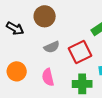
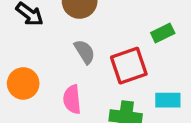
gray semicircle: (52, 47) -> (85, 52), turned -105

